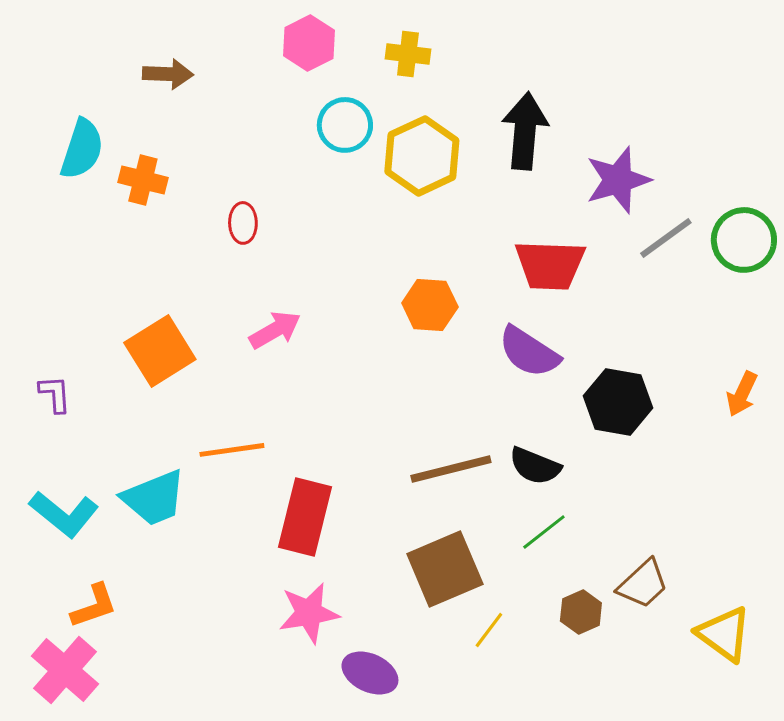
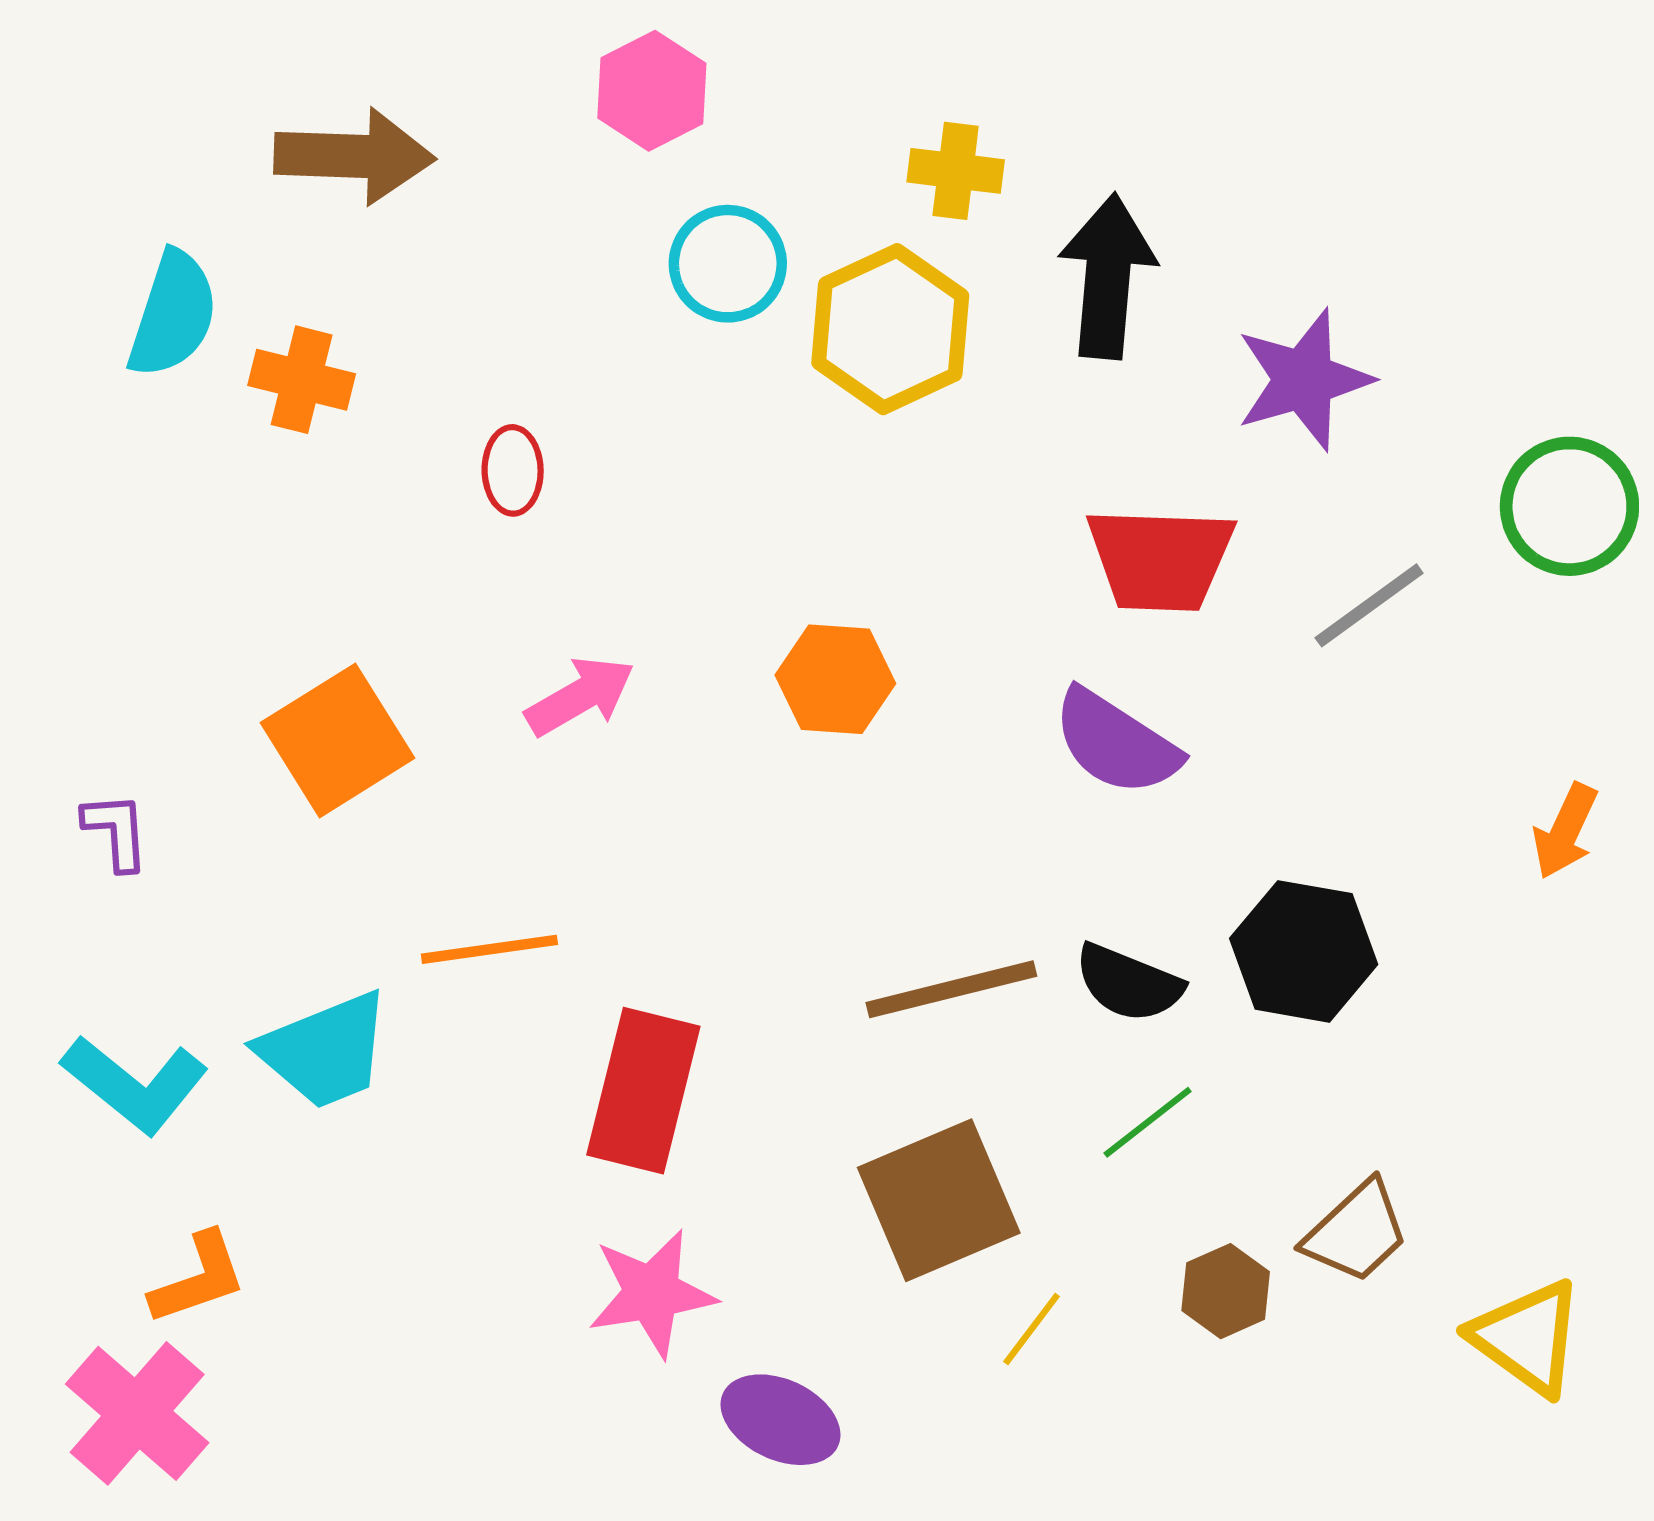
yellow cross: (408, 54) -> (956, 171), moved
brown arrow: (168, 74) -> (354, 156), size x1.5
gray line: (666, 238) -> (1369, 605), moved
orange hexagon: (430, 305) -> (835, 679), moved
black hexagon: (618, 402) -> (1304, 951), moved

